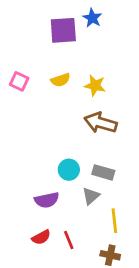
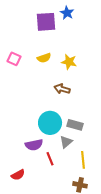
brown arrow: (101, 123) -> (62, 89), moved, size x0.7
cyan circle: (69, 170) -> (50, 123), size x1.5
red semicircle: (41, 237) -> (18, 175), moved
red line: (69, 240) -> (50, 159), moved

